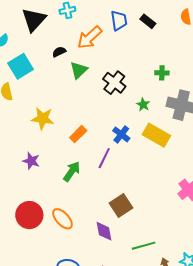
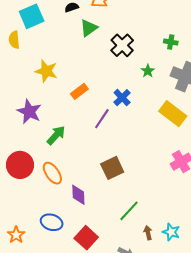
yellow rectangle: (156, 135) -> (173, 114), moved
purple star: (31, 161) -> (29, 112), size x1.4
green arrow: (72, 171) -> (56, 135), moved
purple diamond: (104, 231) -> (78, 195), moved
green line: (144, 246) -> (129, 211), turned -40

